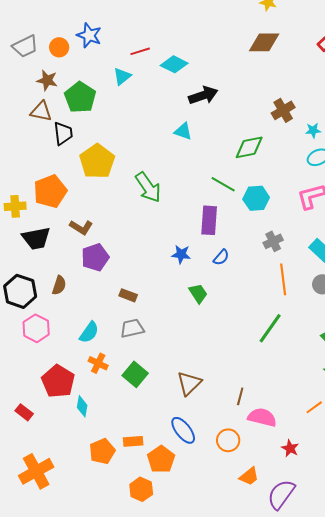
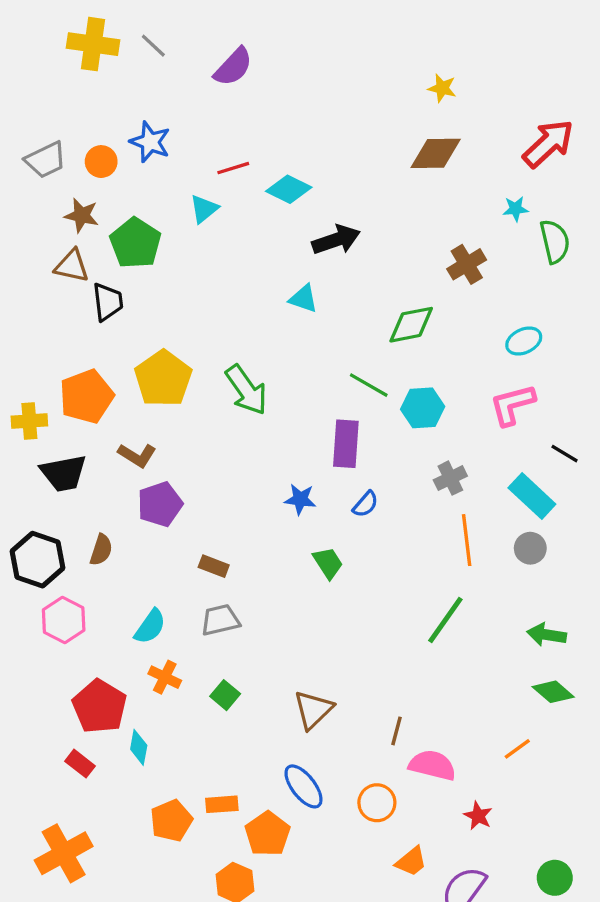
cyan star: (313, 130) -> (516, 209), moved
yellow pentagon: (97, 161) -> (163, 379), moved
green square: (135, 374) -> (225, 695), size x0.7
red rectangle: (24, 412) -> (80, 764), moved

